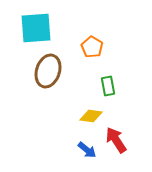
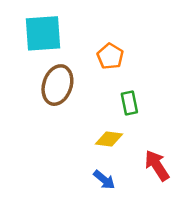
red arrow: (116, 140) -> (157, 165), moved

